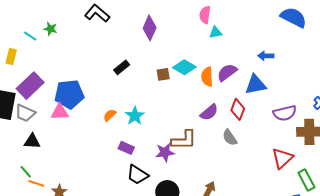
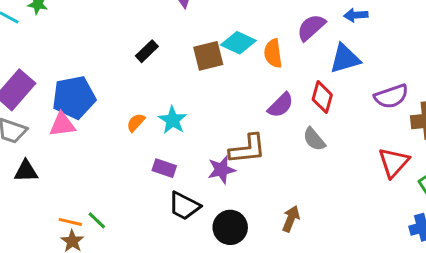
purple semicircle: (227, 72) -> (311, 27), moved
brown square: (163, 74) -> (208, 56), size x1.5
green line: (26, 172) -> (97, 220), moved
orange line: (36, 183) -> (70, 222), moved

